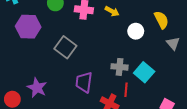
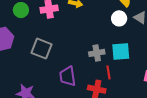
white circle: (136, 31) -> (119, 18), moved
cyan square: (144, 72) -> (121, 52), turned -30

